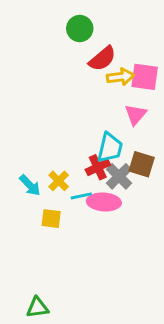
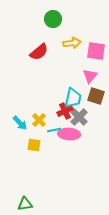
red semicircle: (102, 59) -> (39, 52), moved
yellow arrow: (120, 77) -> (72, 43), moved
brown square: (142, 164) -> (96, 96), moved

